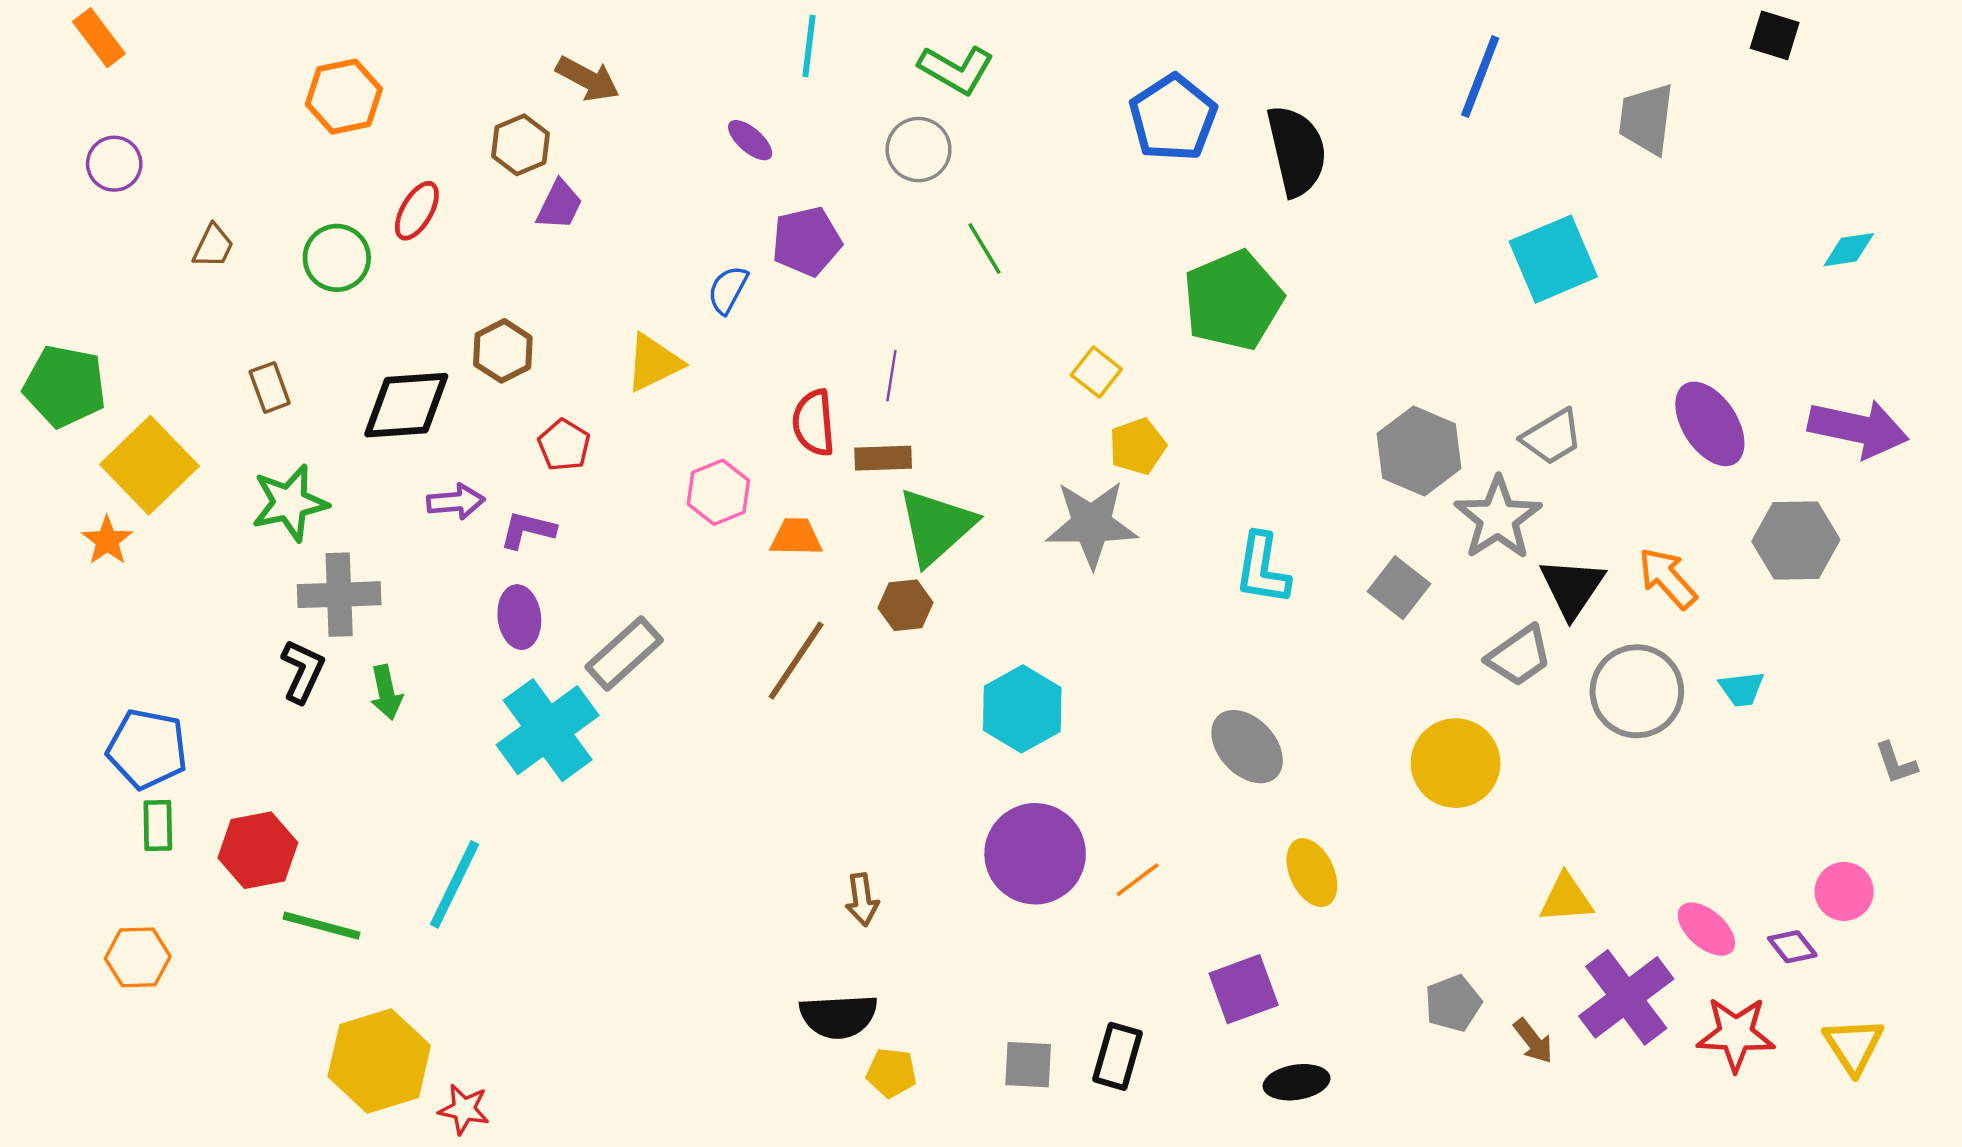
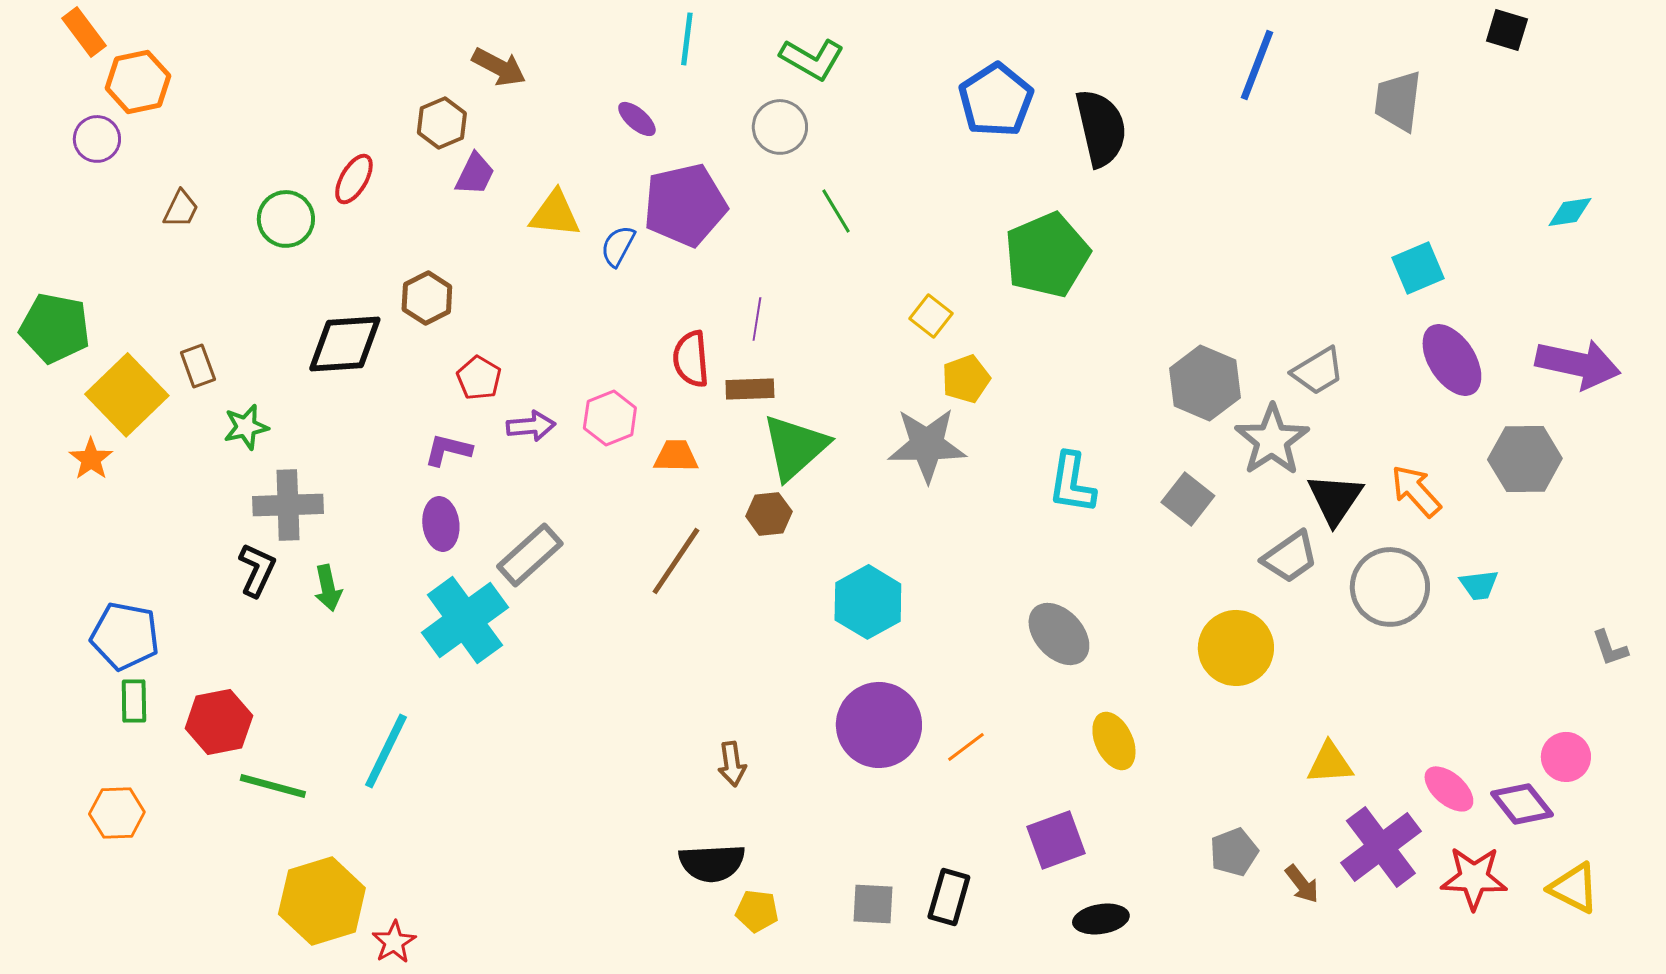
orange hexagon: (344, 97) -> (138, 82), moved
purple pentagon: (807, 241) -> (685, 205), size x1.4
cyan square: (1553, 259) -> (1418, 268), moved, size x0.7
yellow triangle: (654, 363) -> (555, 214), moved, turned 32
brown rectangle: (270, 387) -> (198, 366), moved
purple arrow: (456, 502) -> (531, 426), moved
green star: (290, 503) -> (246, 427), size x0.7
purple diamond: (1792, 947) -> (1522, 804), size x1.5
yellow triangle: (1854, 1046) -> (1574, 888), turned -30
red star: (464, 1109) -> (394, 942), turned 30

